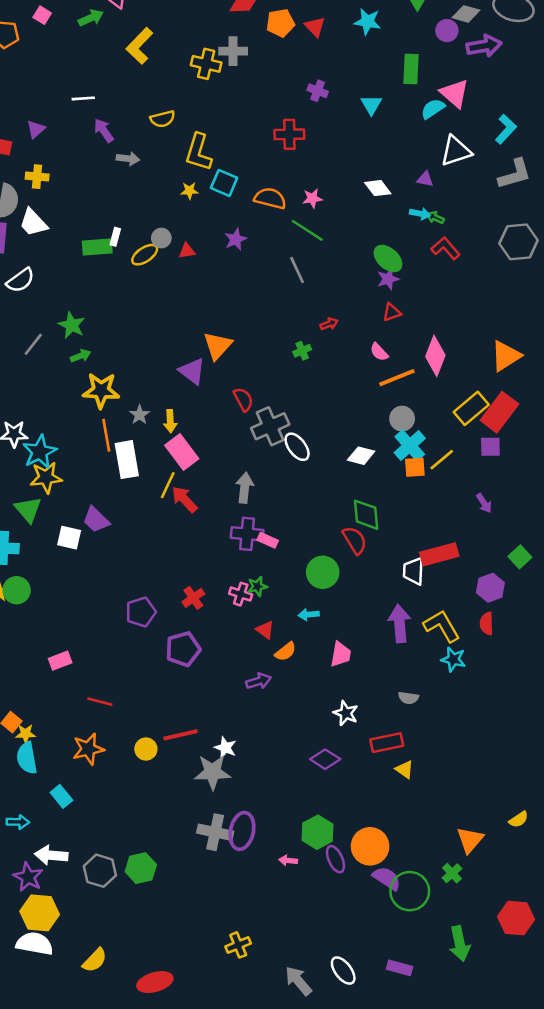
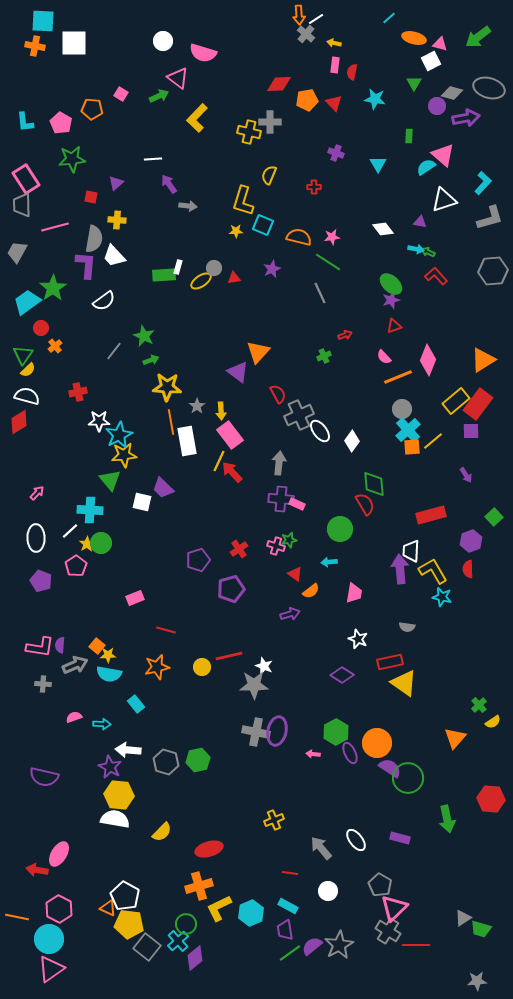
green rectangle: (411, 69) -> (409, 136), size x0.6
yellow semicircle: (163, 119) -> (269, 175), moved, turned 126
red cross: (289, 134) -> (314, 187), size x0.6
white diamond: (361, 456) -> (352, 441), moved, turned -70
white trapezoid: (414, 571) -> (411, 551), moved
cyan semicircle: (27, 758) -> (109, 674), turned -70
yellow triangle: (405, 769) -> (404, 683), size x1.8
green cross: (452, 873) -> (479, 705), moved

